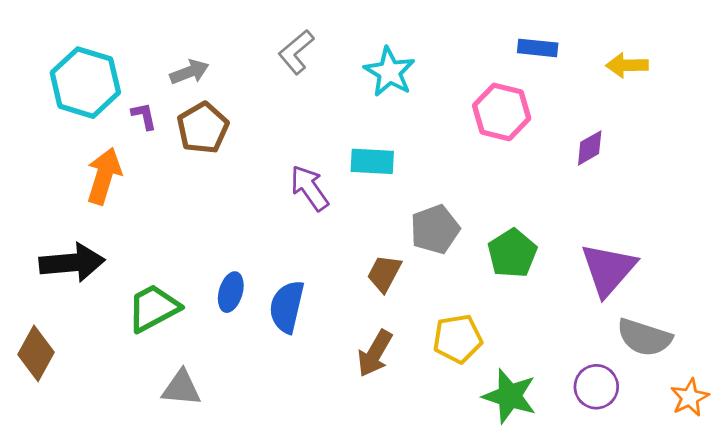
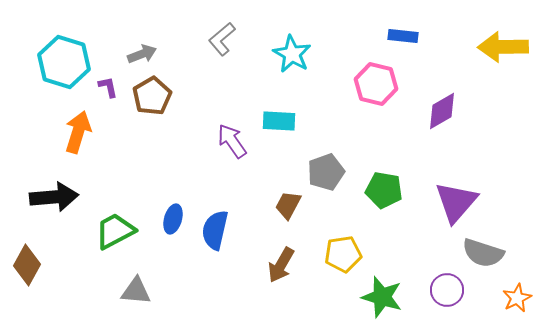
yellow arrow: (627, 65) -> (503, 47), moved, size x1.6
purple diamond: (590, 148) -> (442, 111), size x1.4
green pentagon: (512, 253) -> (384, 190), turned -30

